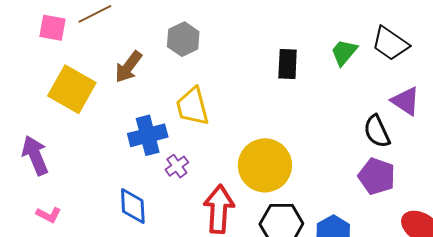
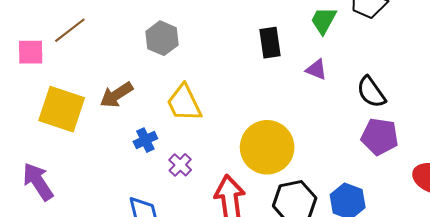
brown arrow: (128, 67) -> (116, 95), moved, turned 32
purple triangle: (406, 101) -> (316, 70), moved, size x0.7
blue cross: (148, 135) -> (145, 140), size x0.6

